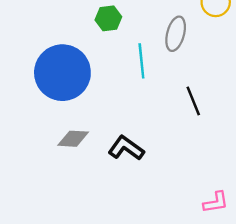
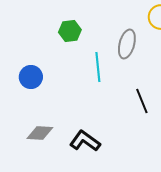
blue circle: (62, 73) -> (31, 77), size x0.5

